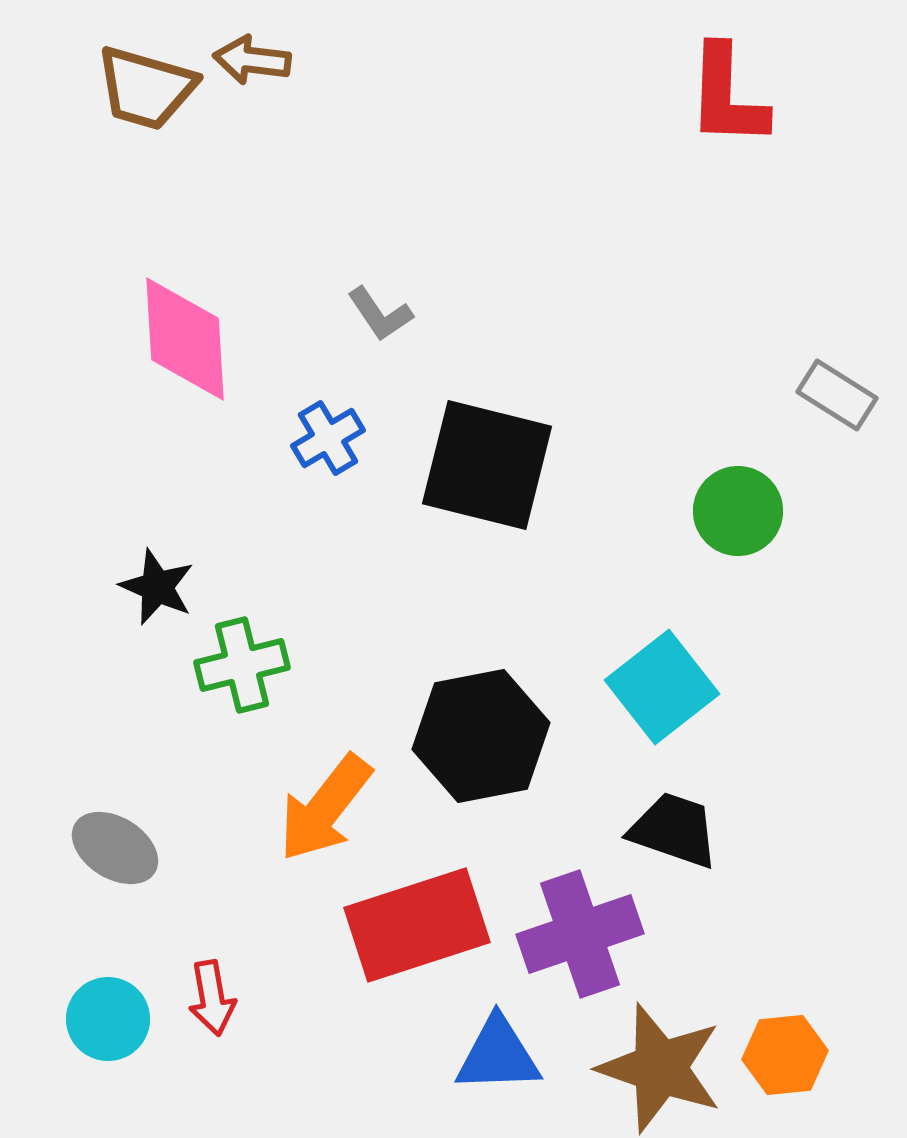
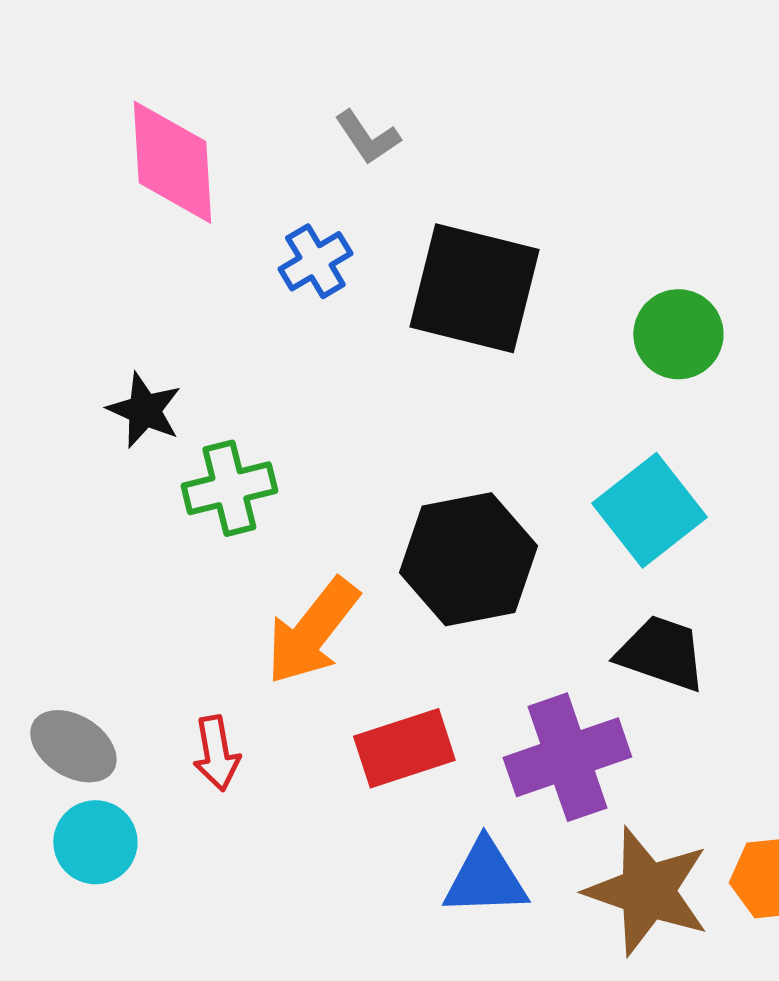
green circle: (738, 511) -> (678, 334), moved
gray ellipse: (115, 848) -> (73, 746), moved
red rectangle: (417, 925) -> (404, 748), size x0.7
red arrow: (212, 998) -> (216, 753), moved

